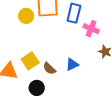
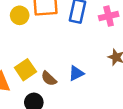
pink cross: (91, 29) -> (109, 16), moved, turned -35

